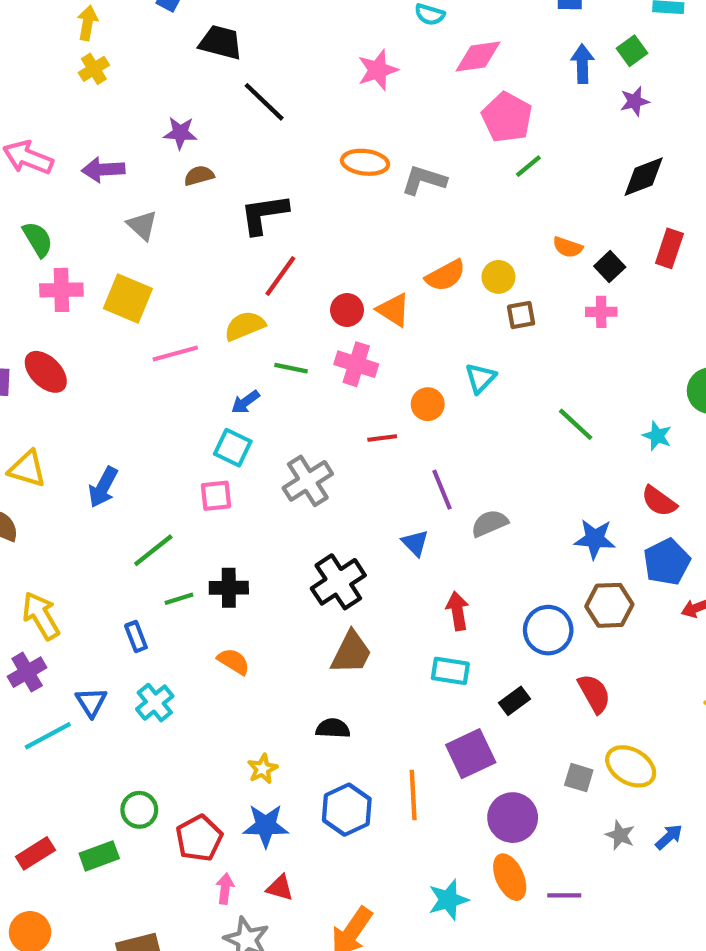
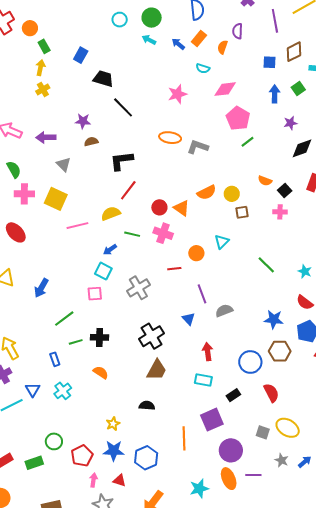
purple star: (635, 101) -> (290, 123), moved
blue hexagon: (347, 810) -> (146, 458), moved
purple line: (564, 895) -> (253, 475), moved

